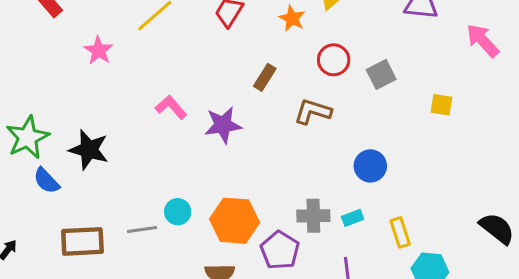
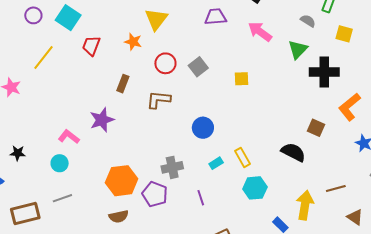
pink L-shape: (171, 107) -> (69, 137), moved
black star: (89, 150) -> (18, 153), size x0.6
cyan circle: (178, 212) -> (60, 163), moved
cyan rectangle: (353, 218) -> (216, 163), moved
yellow rectangle: (400, 232) -> (243, 157), moved

